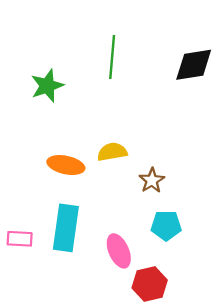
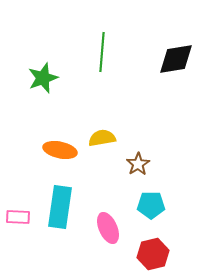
red hexagon: (150, 284) -> (153, 254), moved

